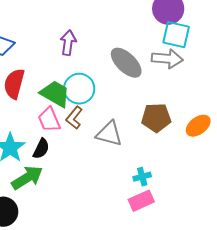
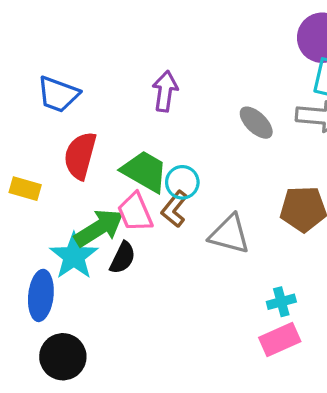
gray ellipse: (126, 63) -> (256, 123), size x0.7
cyan circle: (79, 89) -> (182, 182), moved, size x0.7
green arrow: (27, 178) -> (99, 228), moved

